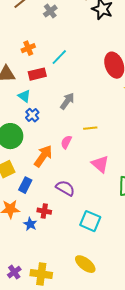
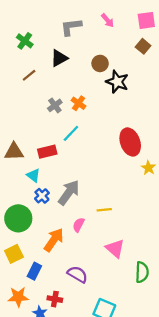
gray cross: (50, 11) -> (55, 105), moved
orange cross: (28, 48) -> (79, 103), moved, turned -32
gray arrow: (67, 101) -> (69, 193), moved, size x1.4

